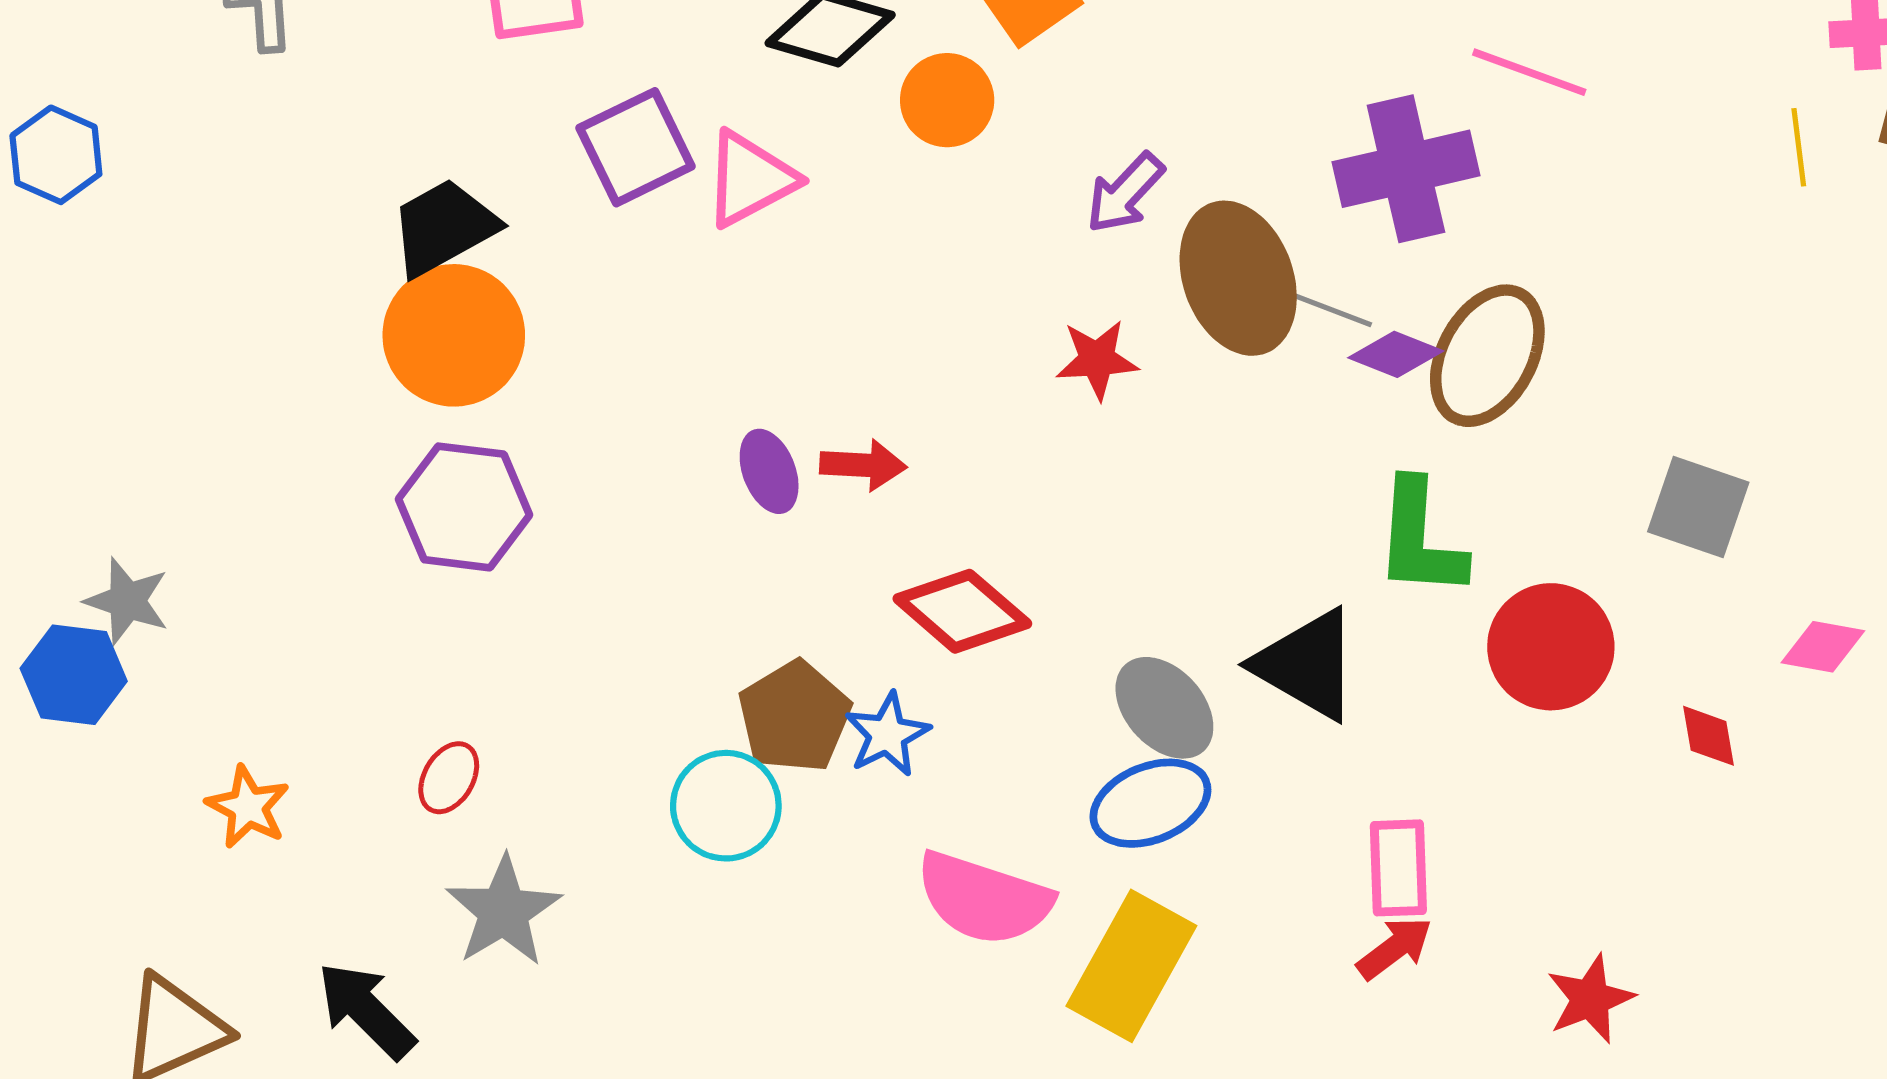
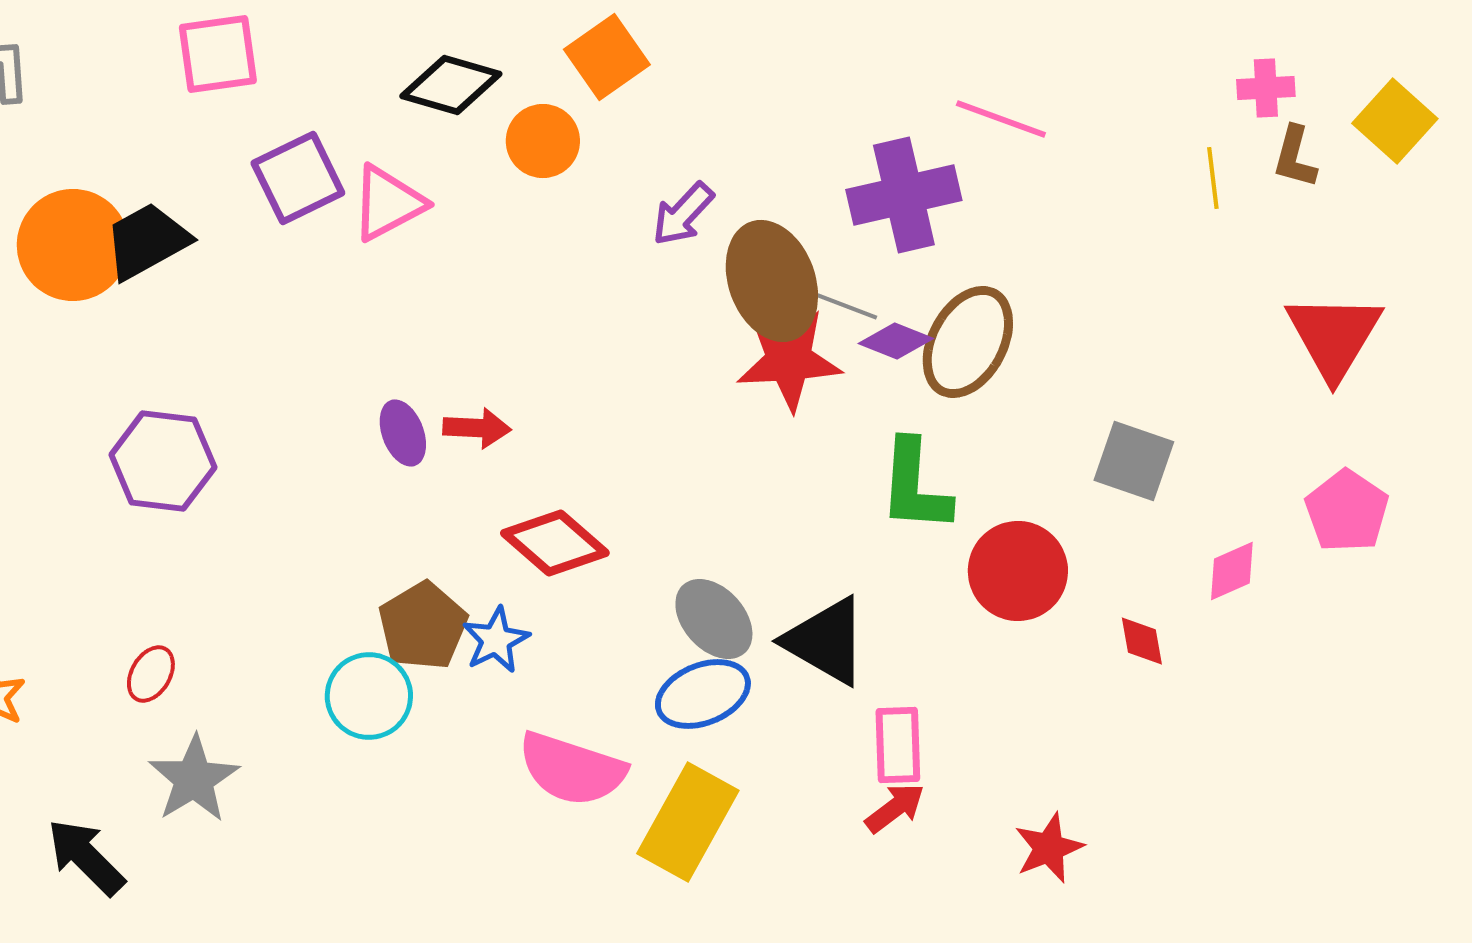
orange circle: (454, 335) -> (73, 245), moved
red star: (1097, 359) -> (789, 360), moved, size x1.6
pink diamond: (1823, 647) -> (1232, 571), turned -34
black triangle: (1307, 665) -> (826, 641), moved

